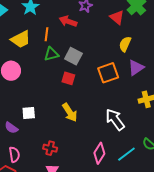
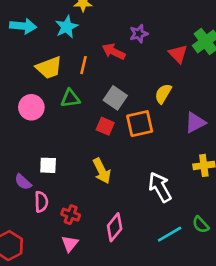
yellow semicircle: (125, 44) -> (163, 94), moved
green triangle: (51, 54) -> (70, 98), moved
orange square: (108, 73) -> (140, 124), moved
pink diamond: (99, 153) -> (115, 227), moved
pink semicircle: (14, 155) -> (41, 202), moved

